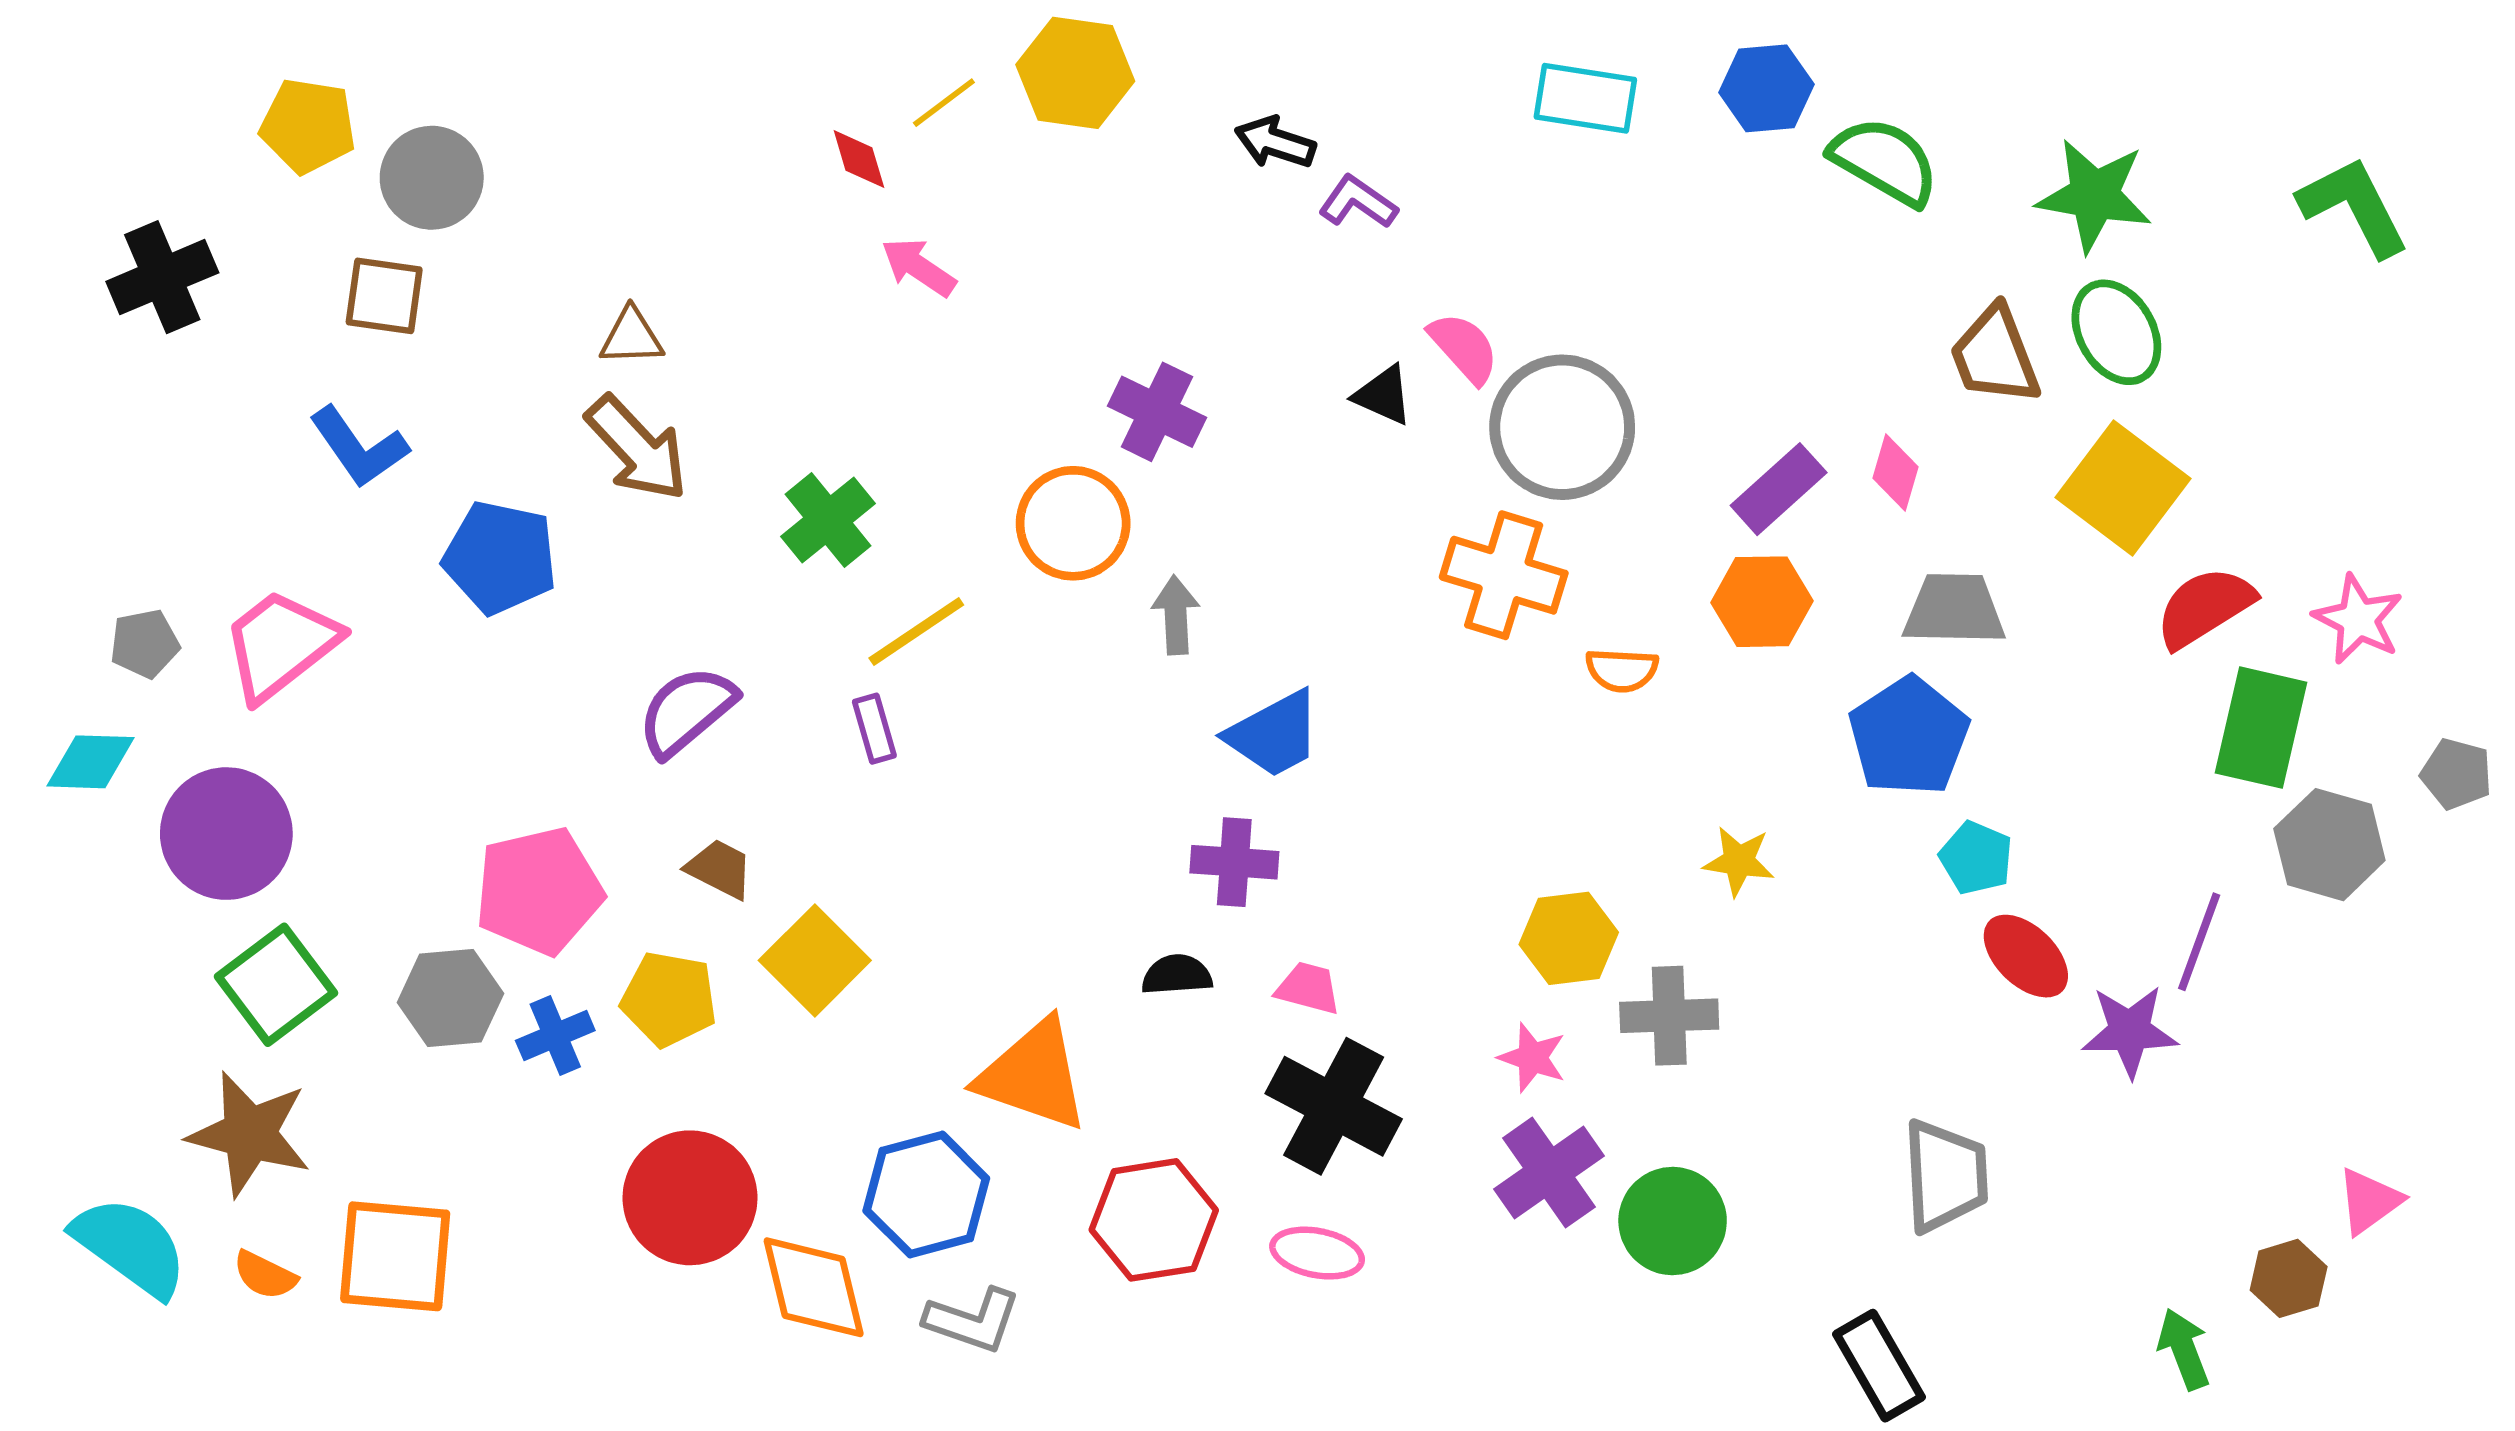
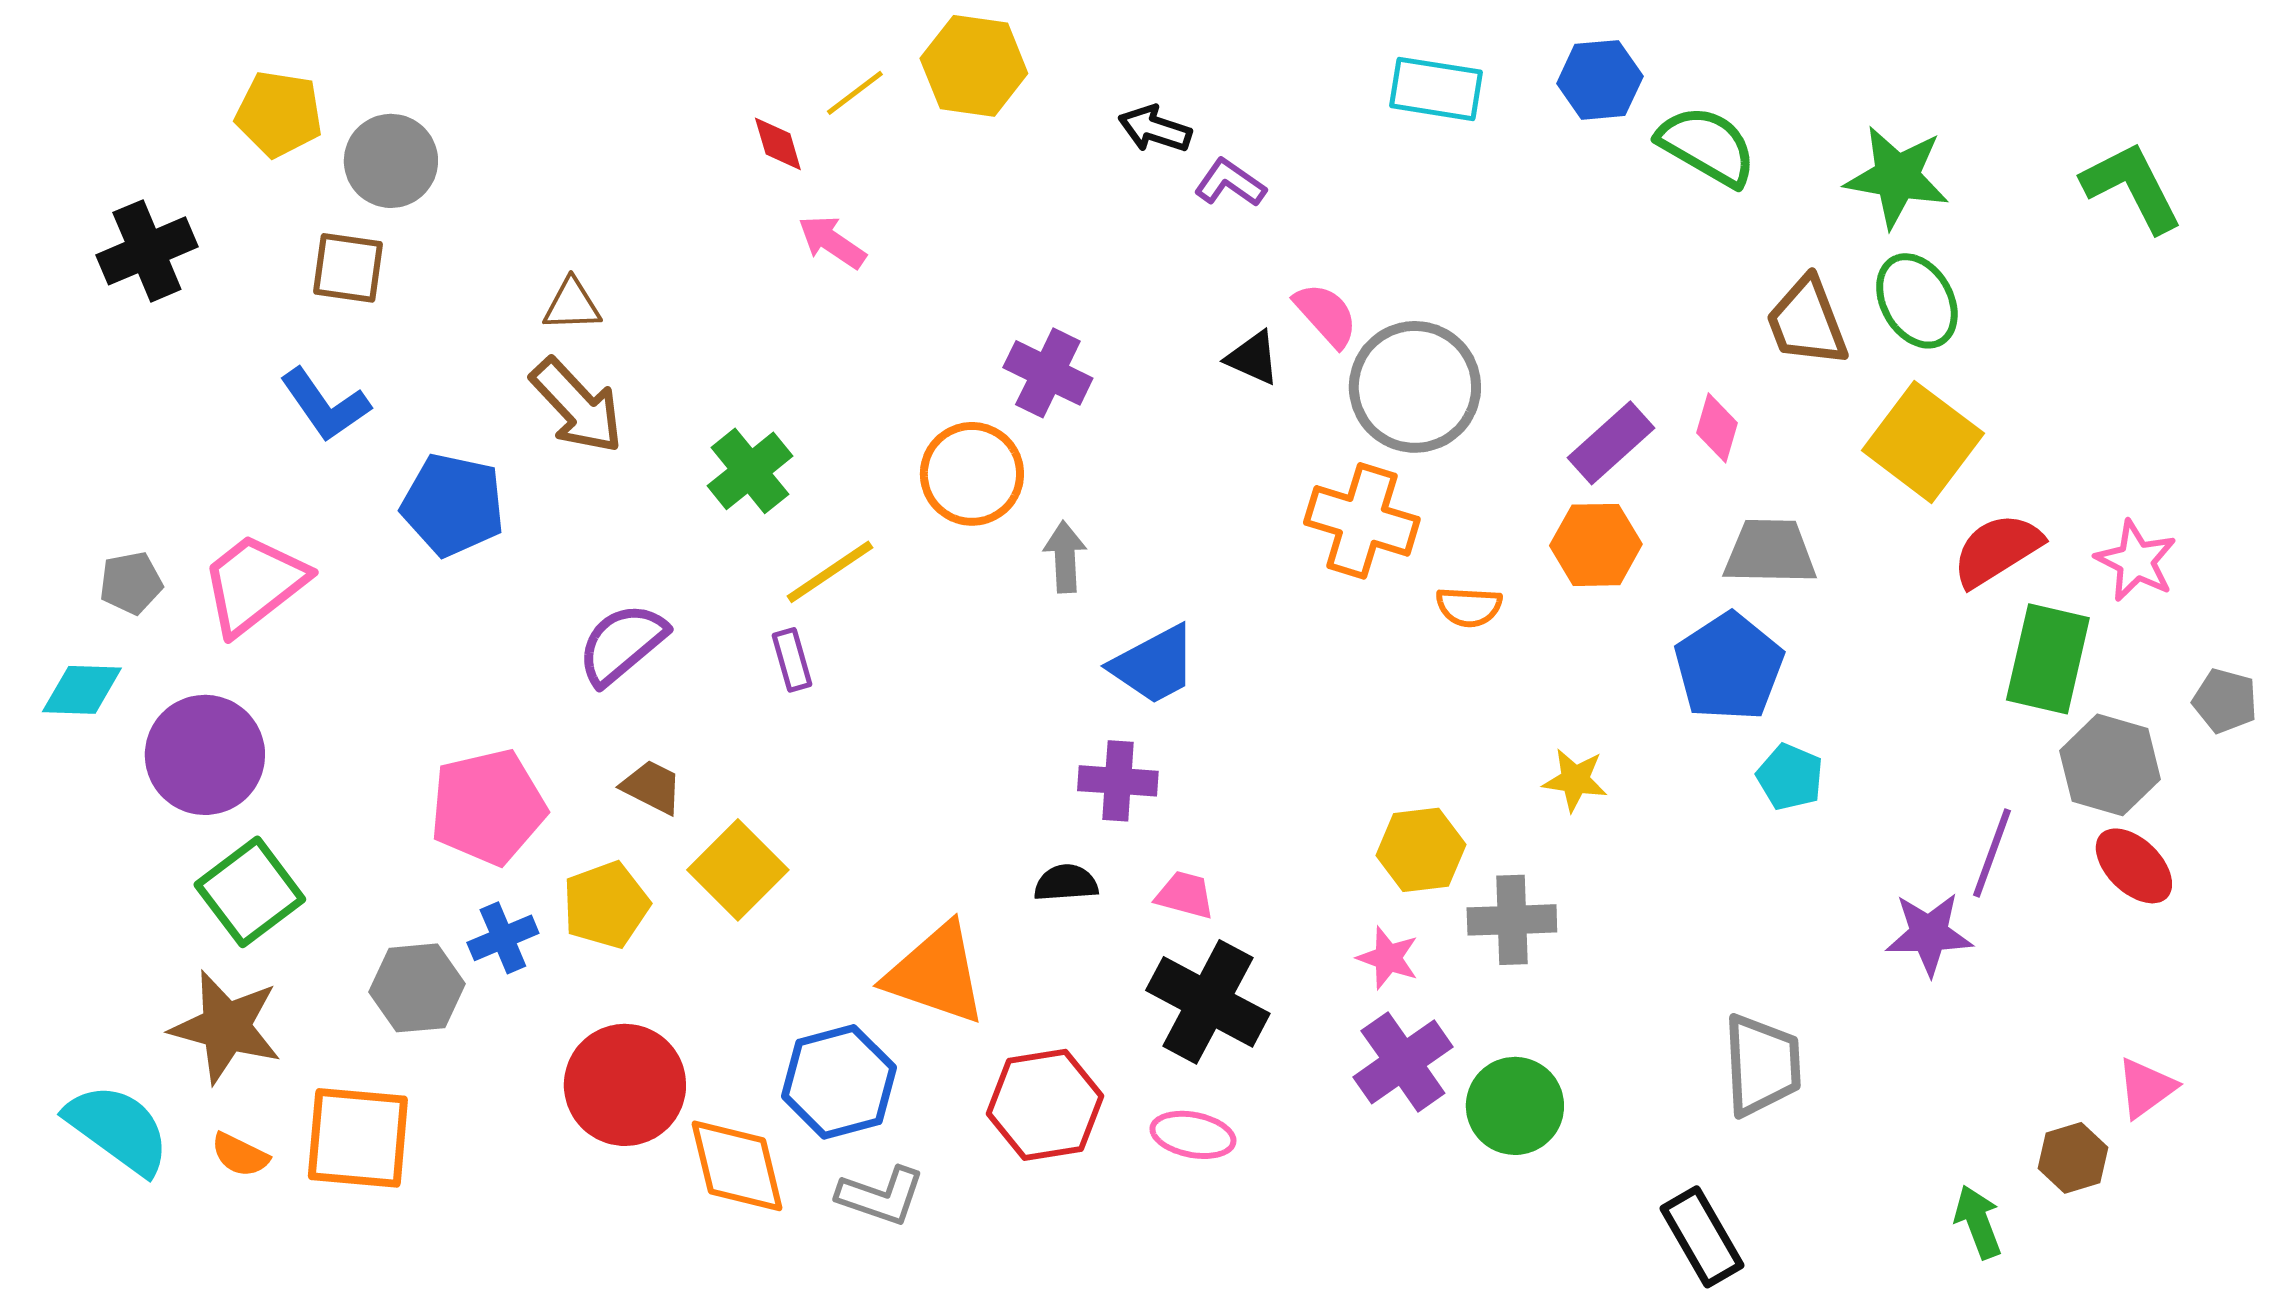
red ellipse: (2026, 956) -> (2134, 866), moved
gray hexagon: (450, 998) -> (417, 988), moved
yellow pentagon: (669, 999) -> (606, 905), turned -30

